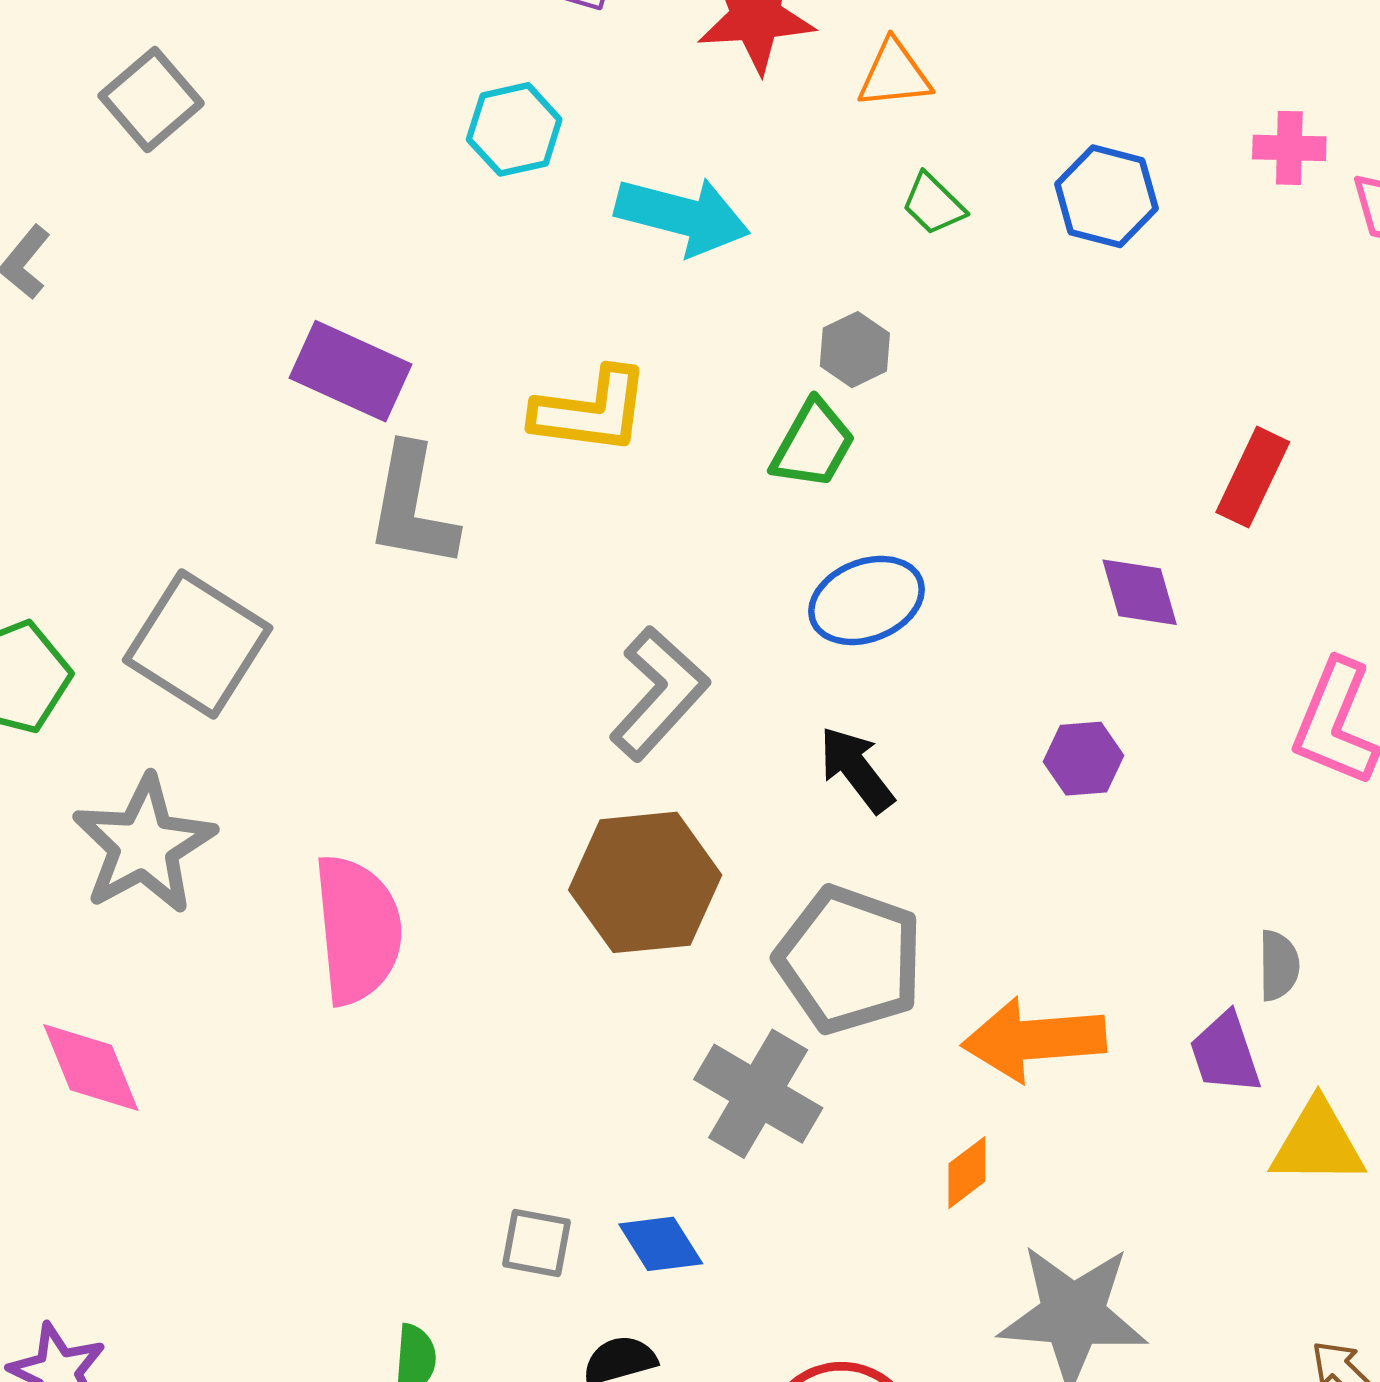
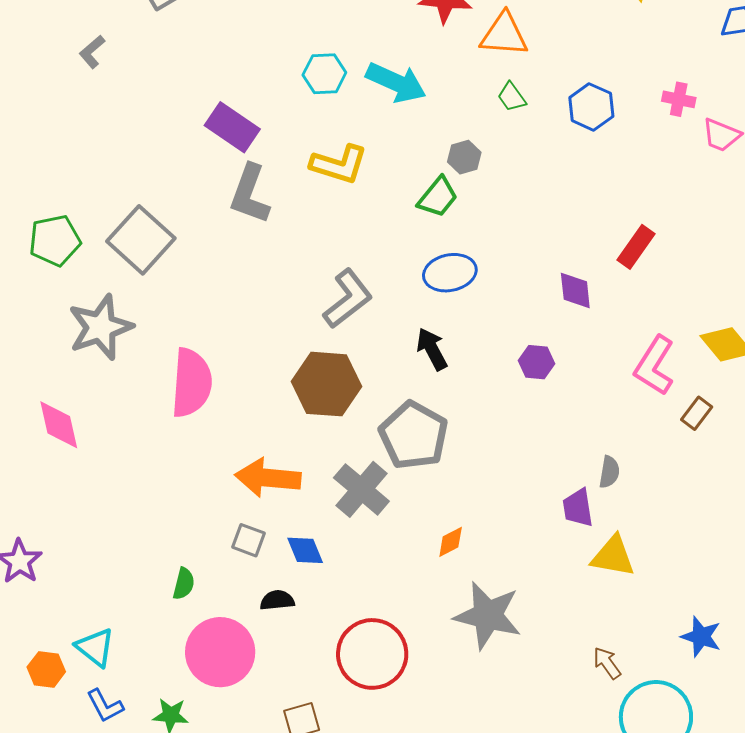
orange triangle: (894, 74) -> (504, 35), size x1.4
cyan hexagon: (514, 129) -> (324, 74), moved
orange arrow: (1034, 1040) -> (268, 478), moved

